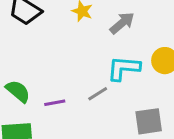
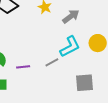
cyan L-shape: (124, 68) -> (70, 47), turned 145

